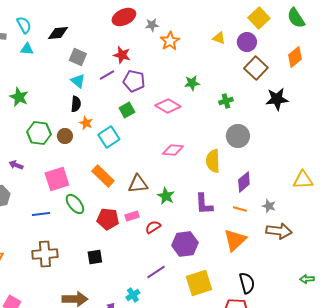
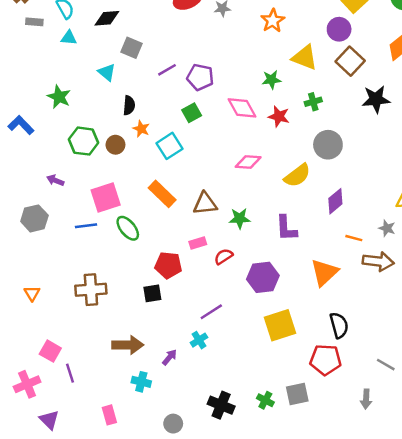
yellow triangle: (219, 38) -> (305, 57), moved, size x1.6
orange star: (170, 41) -> (273, 21), moved
red star: (122, 55) -> (279, 116), moved
cyan triangle: (78, 81) -> (107, 72), moved
pink diamond: (168, 106) -> (242, 108), turned 30
yellow semicircle: (213, 161) -> (297, 175), turned -125
green star: (166, 196) -> (240, 218), turned -30
gray star: (269, 206) -> (387, 228), moved
orange line: (240, 209) -> (354, 238), moved
blue line: (41, 214) -> (86, 226), moved
red pentagon: (108, 219) -> (168, 265), moved
purple line: (156, 272) -> (211, 312), moved

